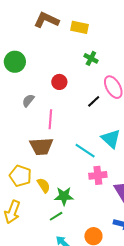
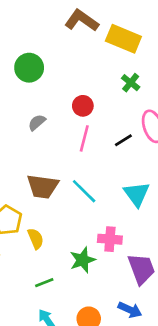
yellow rectangle: (79, 27) -> (123, 39), size x1.4
pink line: (50, 119) -> (84, 138), moved
cyan line: (85, 151) -> (84, 191), moved
green star: (64, 196) -> (83, 260), moved, turned -30

